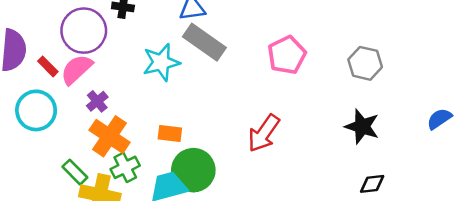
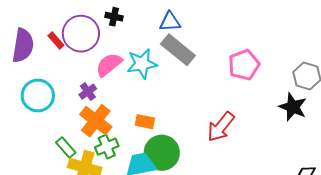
red rectangle: (48, 66) -> (56, 41), moved
pink semicircle: (76, 69) -> (109, 65), moved
black star: (362, 127) -> (293, 107), moved

